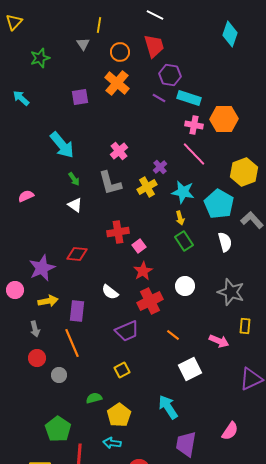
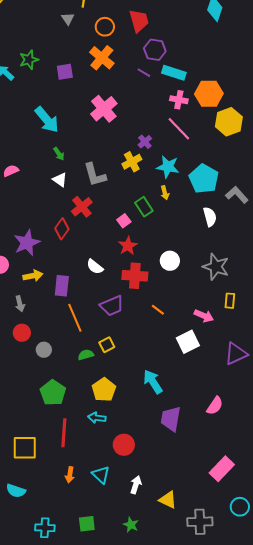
green star: (40, 58) -> (29, 60), moved
pink cross: (119, 151) -> (104, 109), moved, size x1.5
yellow hexagon: (244, 172) -> (229, 122), moved
gray L-shape: (110, 183) -> (95, 175), moved
red cross: (118, 232) -> (82, 207), moved, turned -30
green rectangle: (184, 241) -> (144, 207), moved
red diamond: (77, 254) -> (62, 229), turned -60
red cross: (150, 301) -> (135, 276), turned 30
orange line: (72, 343) -> (75, 318), moved
white square: (190, 369) -> (188, 342), moved
green semicircle: (94, 398) -> (86, 355), moved
green pentagon: (58, 429) -> (53, 393), moved

